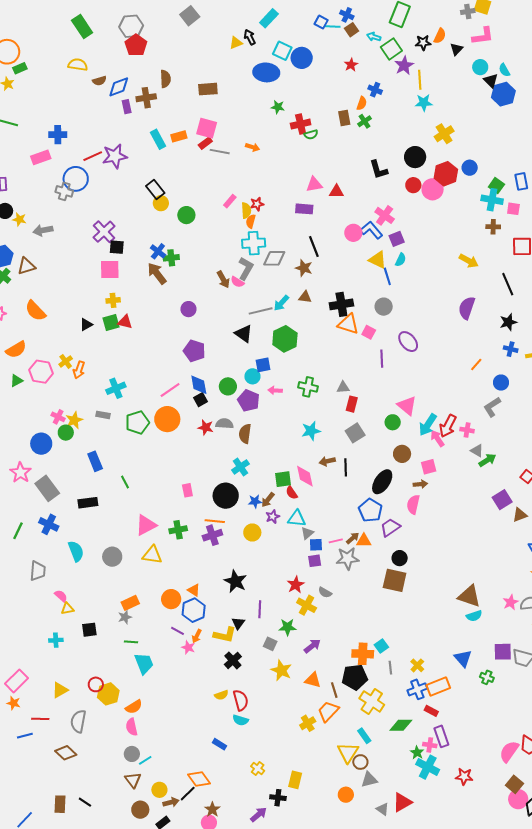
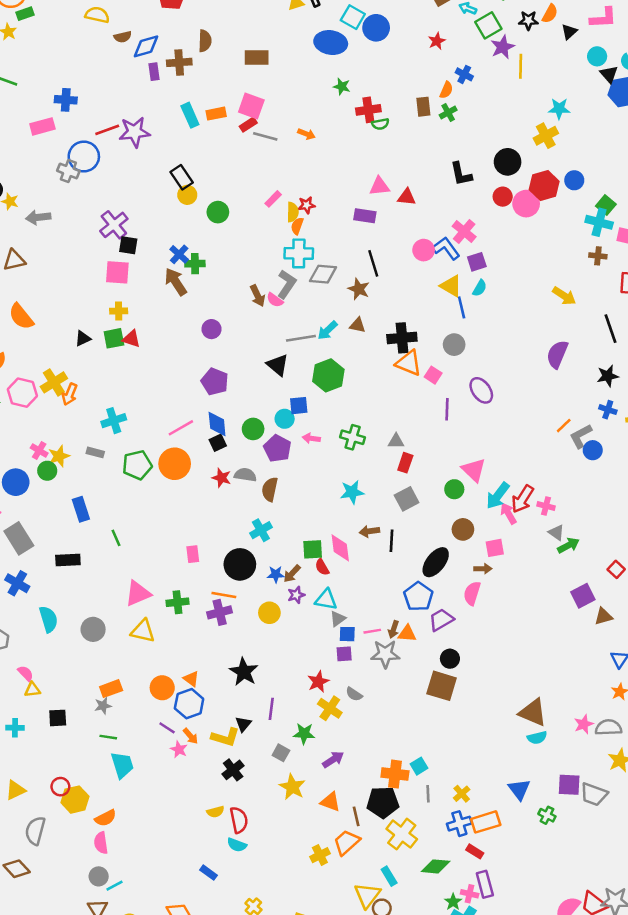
cyan star: (424, 103) -> (559, 109), moved
yellow cross: (66, 361) -> (54, 382), size x1.5
gray L-shape: (492, 407) -> (581, 436), moved
brown arrow: (353, 538) -> (394, 629), turned 144
orange arrow: (197, 636) -> (191, 736), turned -72

